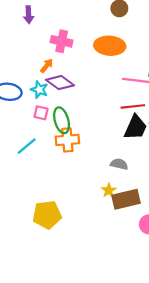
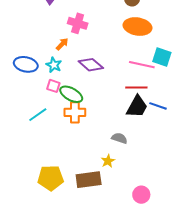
orange ellipse: (110, 46) -> (138, 27), moved
purple diamond: (60, 83) -> (91, 65), moved
green ellipse: (62, 120) -> (71, 94), turned -50
brown rectangle: (126, 199) -> (89, 180), moved

